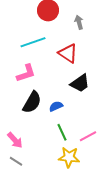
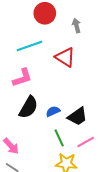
black trapezoid: (80, 83) -> (77, 116), moved

